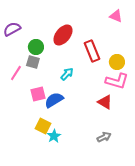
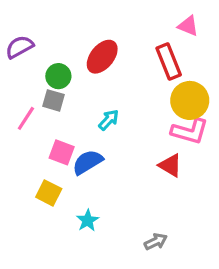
red rectangle: (92, 51) -> (169, 62), moved
yellow circle: (117, 62) -> (190, 100), size x1.5
pink square: (38, 94) -> (62, 152), turned 35
yellow square: (43, 126) -> (49, 193), moved
gray arrow: (104, 137) -> (156, 242), moved

